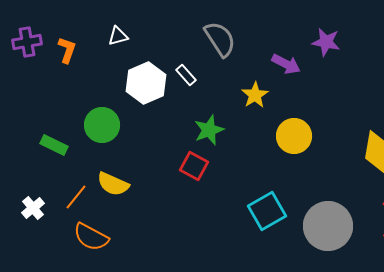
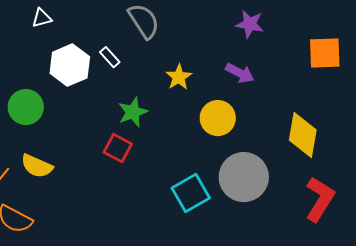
purple arrow: (286, 64) -> (240, 73), moved
gray circle: (328, 226) -> (244, 177), moved

